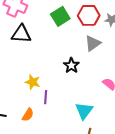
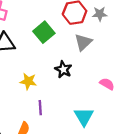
green square: (60, 16) -> (44, 32), moved
yellow star: (33, 82) -> (28, 81), moved

